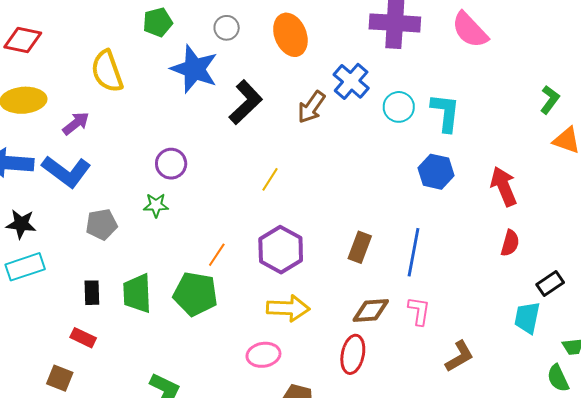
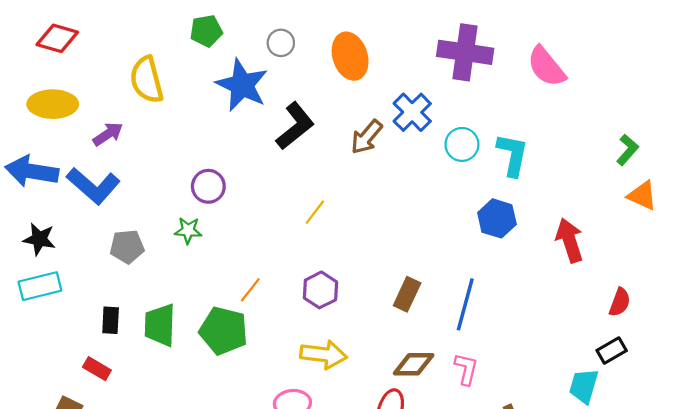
red semicircle: (510, 243) -> (620, 302), moved
purple hexagon: (281, 250) -> (320, 290), size x0.7

